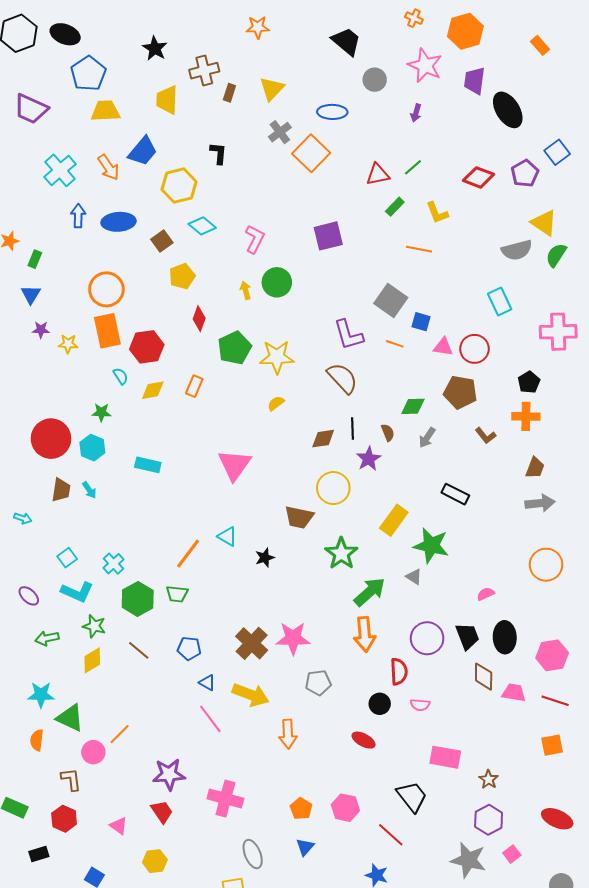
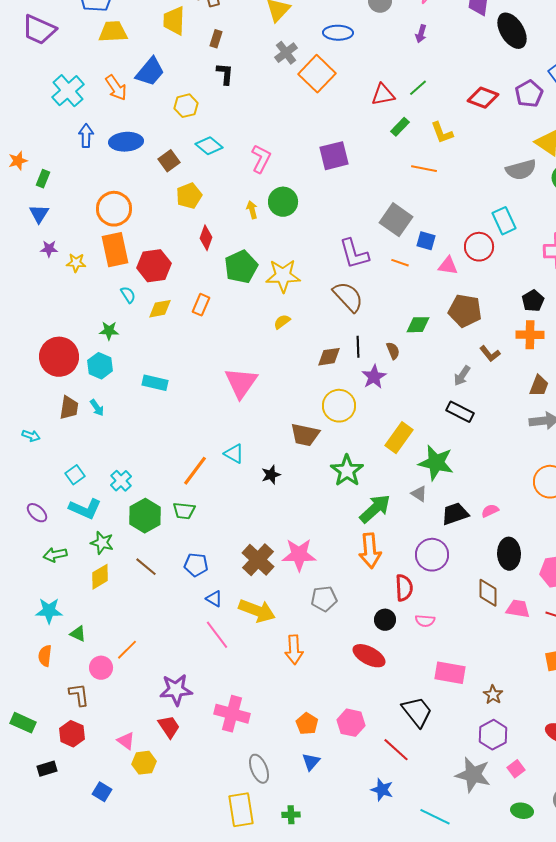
brown rectangle: (229, 93) -> (216, 39), moved
yellow hexagon: (179, 186) -> (186, 106), size x0.7
red circle: (474, 349) -> (479, 247), moved
gray arrow: (427, 438) -> (462, 376), moved
black trapezoid: (467, 636) -> (455, 514), moved, turned -88
green triangle: (70, 718) -> (78, 634), size x0.6
red ellipse: (364, 740) -> (369, 656), size x1.4
yellow hexagon: (155, 861) -> (144, 763), moved

